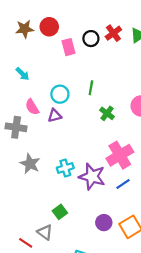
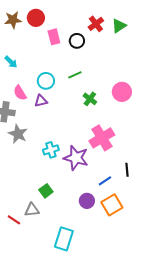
black circle: (91, 39) -> (77, 41), moved
green line: (91, 88) -> (75, 75), turned 56
gray star: (30, 164) -> (18, 134), moved
blue line: (123, 184) -> (105, 181), moved
gray triangle: (45, 232) -> (32, 210), turned -42

